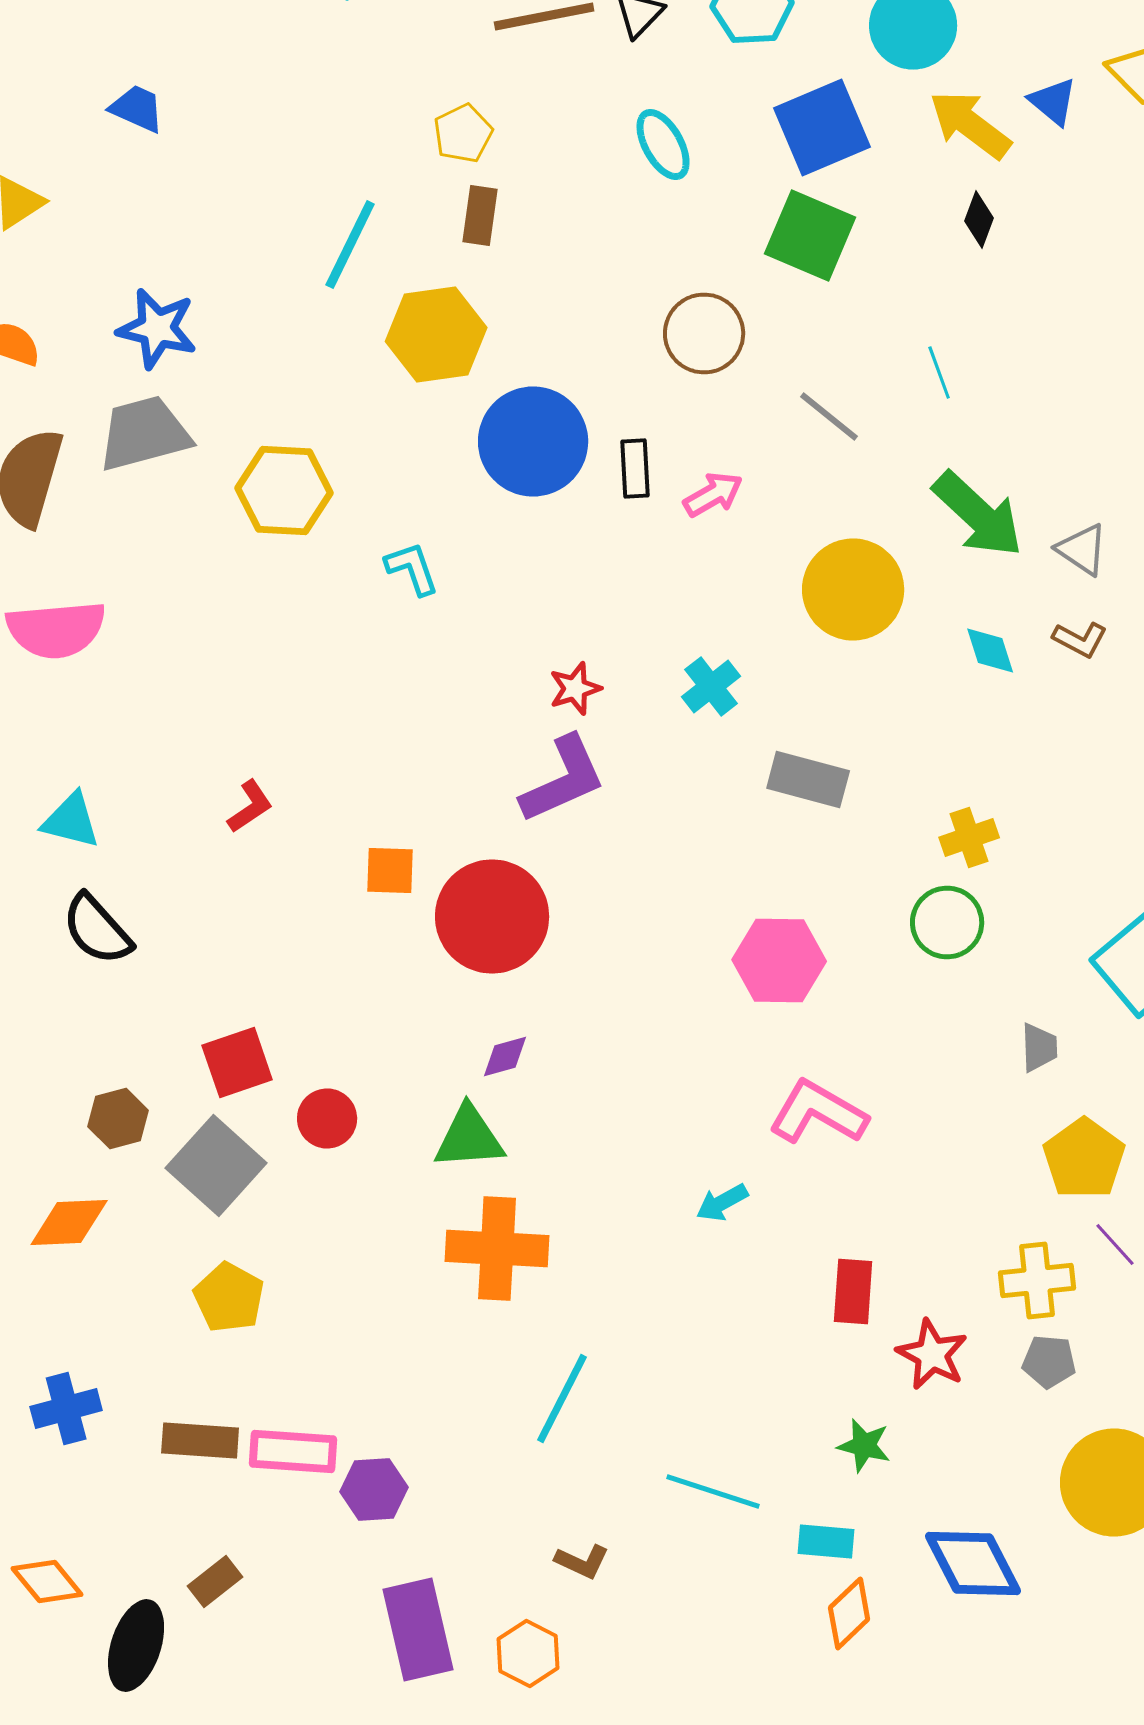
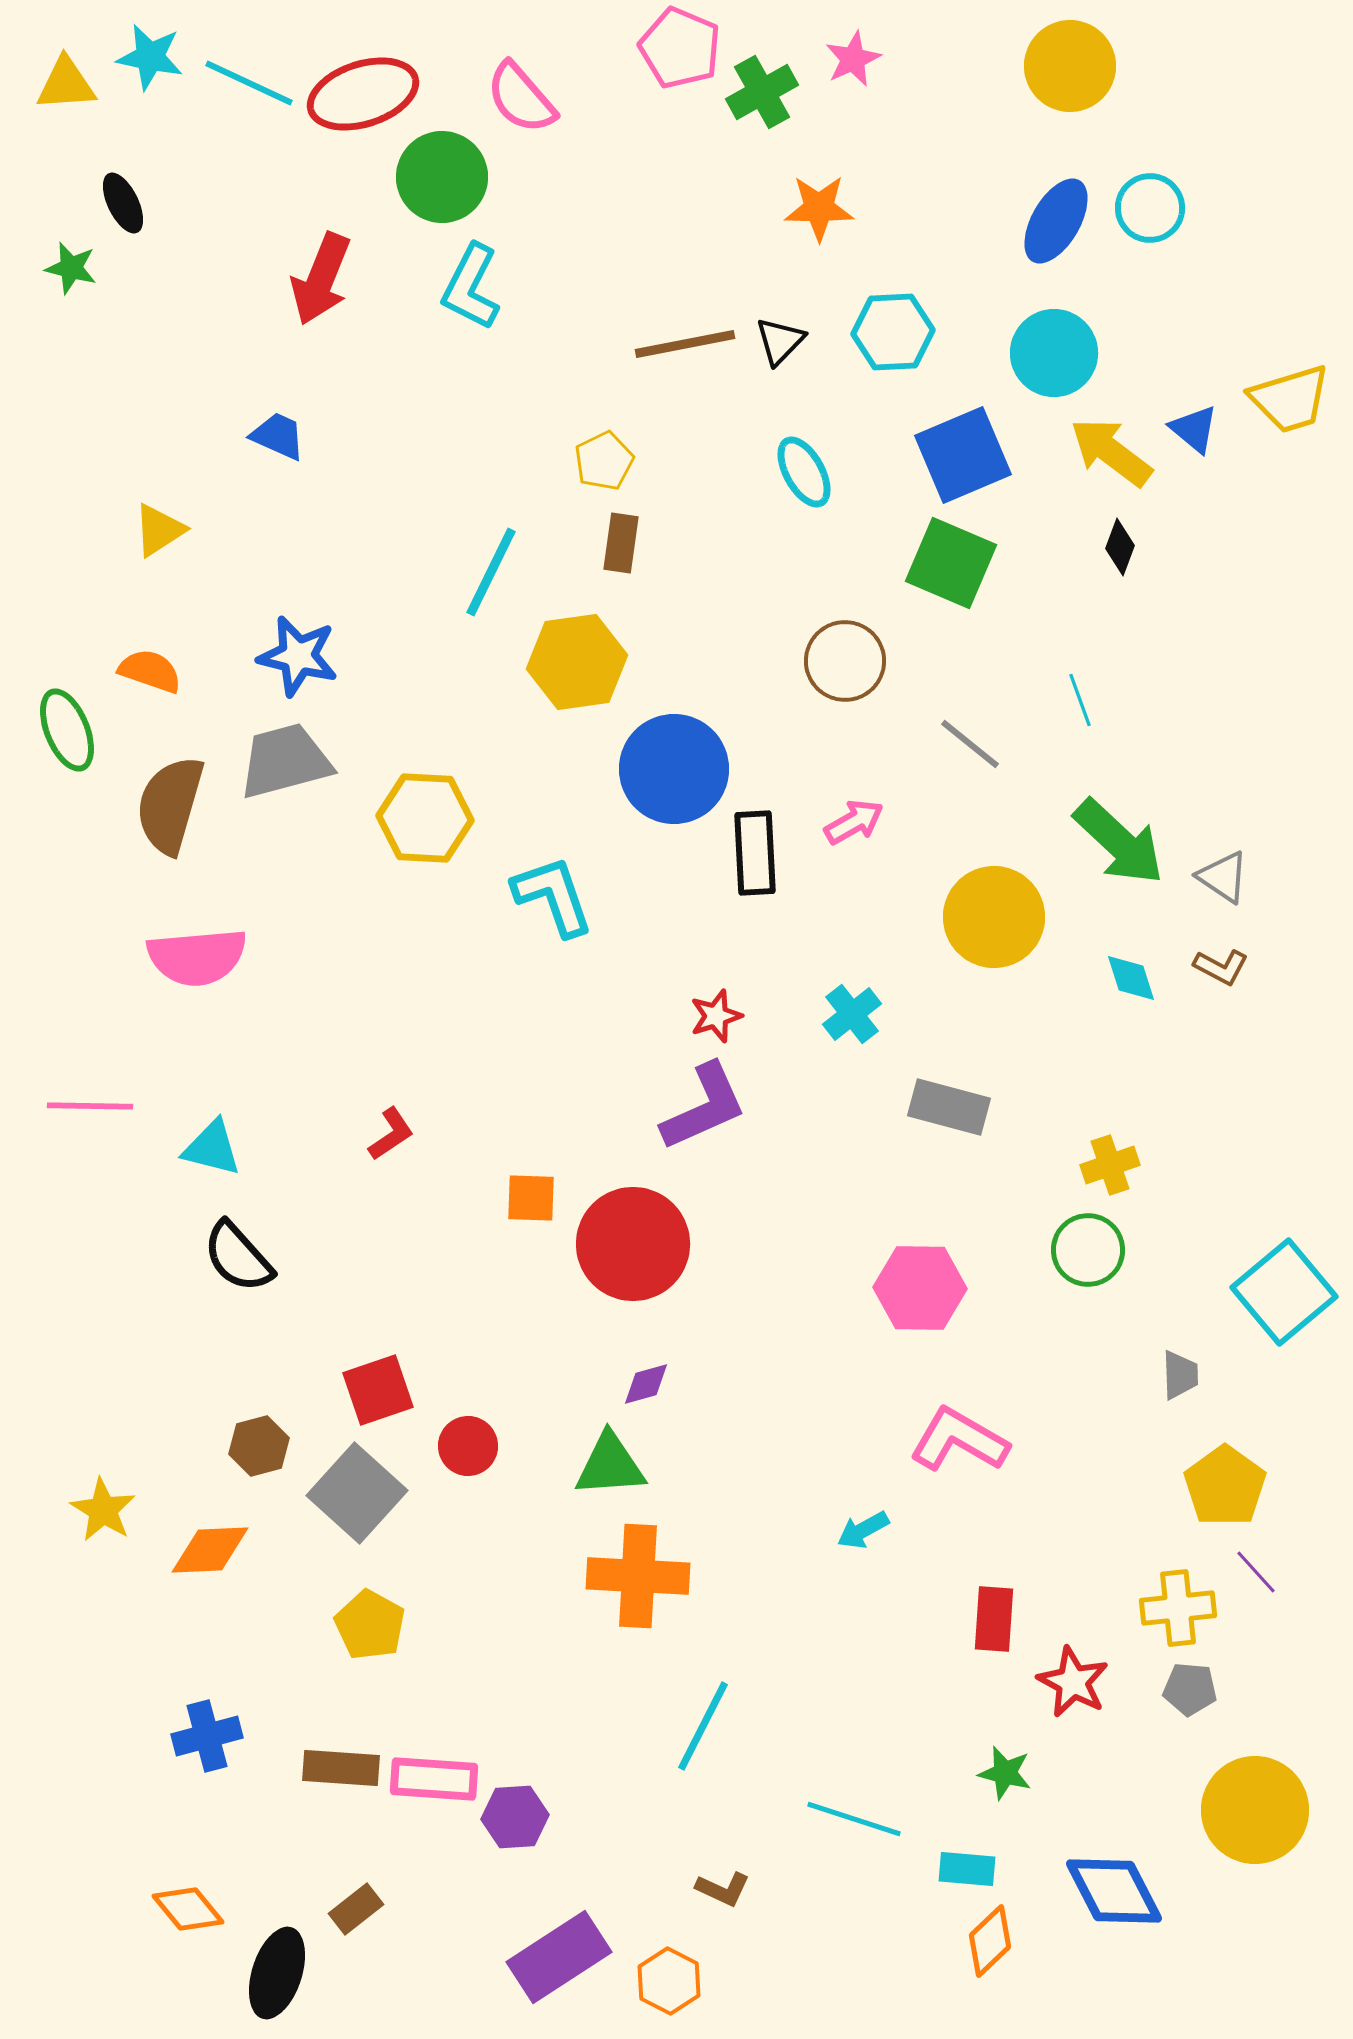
black rectangle: (635, 468) -> (755, 853), moved, size x1.4
cyan L-shape: (412, 568) -> (553, 896), size x1.5
purple rectangle: (418, 1630) -> (559, 1957), turned 70

